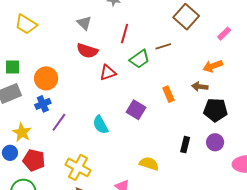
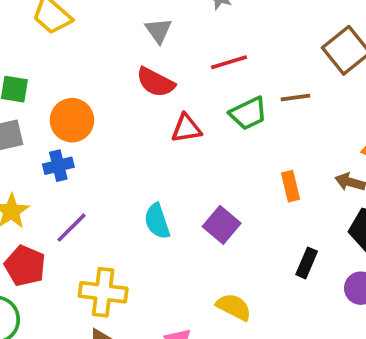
red line: (125, 34) -> (229, 62), turned 48
purple square: (136, 110) -> (222, 225), moved
purple line: (59, 122) -> (72, 228), moved
black rectangle: (185, 145) -> (307, 263), moved
yellow cross: (78, 167) -> (103, 292), turned -30

